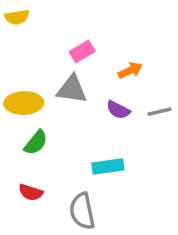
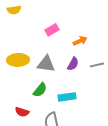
gray triangle: (72, 89) -> (46, 64), moved
purple semicircle: (118, 110) -> (73, 64), turned -88
green semicircle: (36, 143) -> (40, 90), moved

